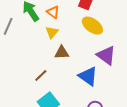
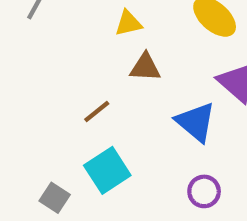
yellow triangle: (52, 32) -> (128, 23), turned 32

